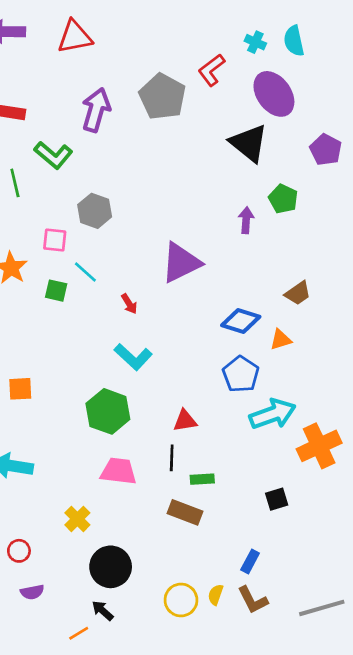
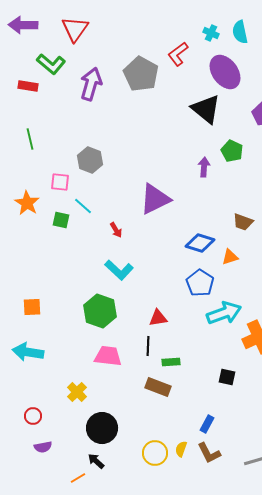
red triangle: (75, 37) -> (75, 29), turned -44
green L-shape: (53, 155) -> (51, 64), moved
brown trapezoid: (298, 293) -> (243, 222), turned 55
orange square: (20, 389) -> (32, 307), moved
black square: (277, 499) -> (227, 377), turned 30

